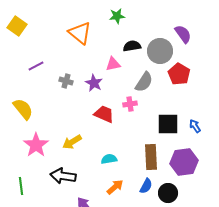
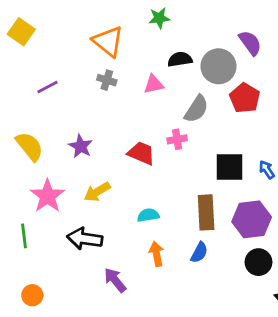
gray cross: (66, 81) -> (107, 80), moved
purple star: (94, 83) -> (81, 146), moved
green line: (21, 186) -> (24, 236), moved
orange arrow: (115, 187) -> (156, 254), turned -60
black circle: (168, 193) -> (258, 262), moved

